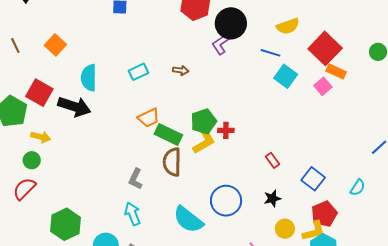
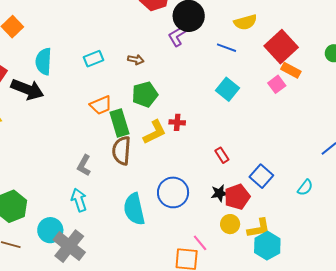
cyan square: (286, 76) -> (227, 89), moved
green pentagon: (204, 121) -> (145, 94), moved
green rectangle: (168, 135) -> (119, 123), turned 44
red pentagon: (324, 214) -> (237, 197), moved
cyan semicircle: (188, 220) -> (134, 209), turned 36

